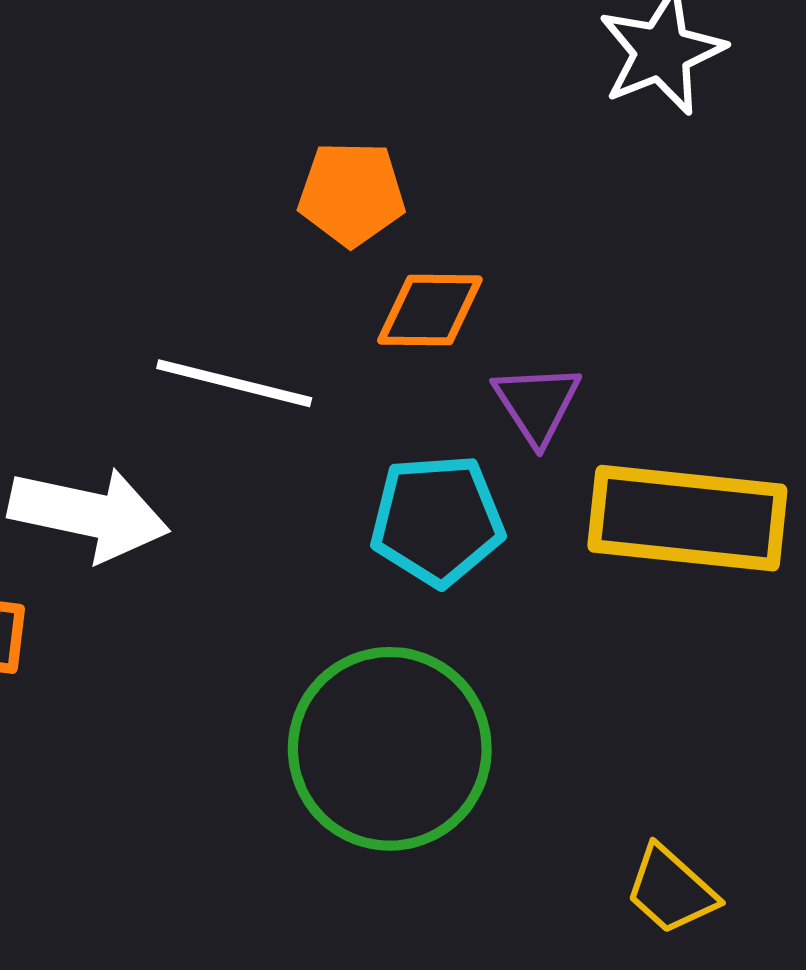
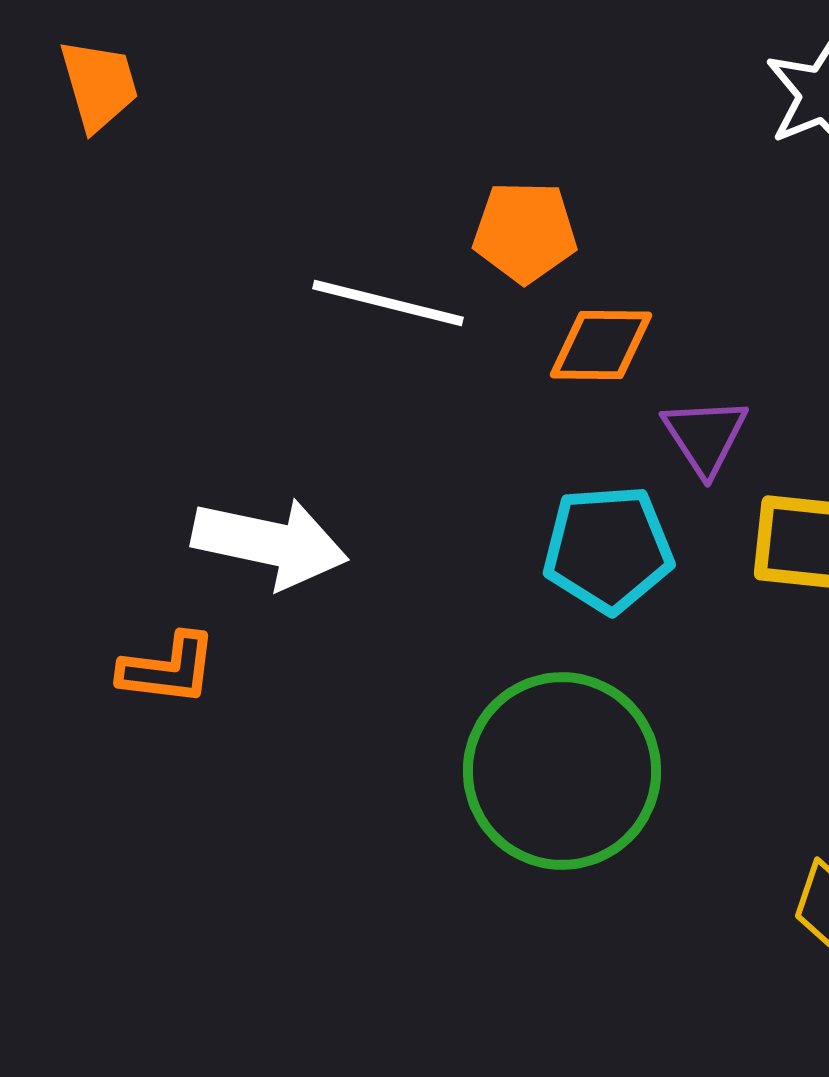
white line: (234, 383) -> (388, 303), moved

